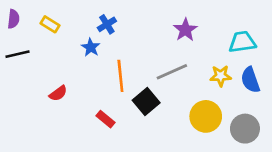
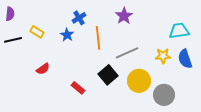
yellow rectangle: (50, 24) -> (37, 32), moved
purple star: (185, 30) -> (124, 16), moved
orange line: (120, 76) -> (98, 38), moved
yellow circle: (206, 116) -> (139, 81), moved
gray circle: (245, 129) -> (164, 95), moved

